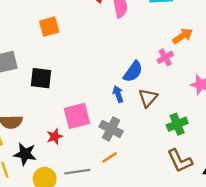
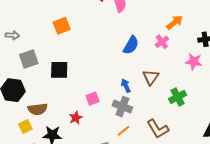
blue semicircle: (133, 72) -> (131, 45), moved
blue arrow: (118, 94) -> (126, 86), moved
pink square: (77, 116) -> (93, 99), size x0.6
brown L-shape: (180, 161) -> (158, 129), moved

